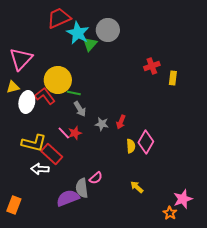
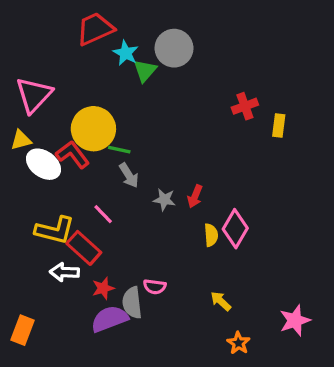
cyan star: (78, 33) -> (126, 53), size x0.7
white ellipse: (27, 102) -> (44, 164), turned -65
red star: (75, 133) -> (103, 288), moved
pink semicircle: (96, 178) -> (155, 287), turned 48
orange star: (170, 213) -> (238, 343), moved

